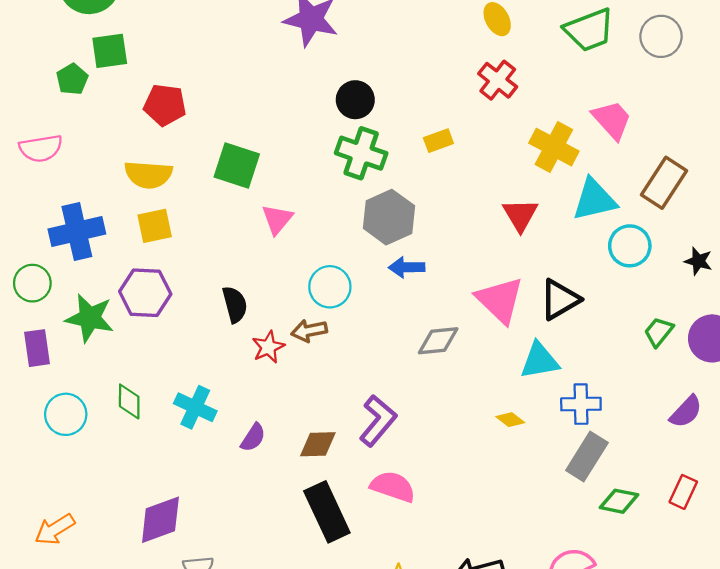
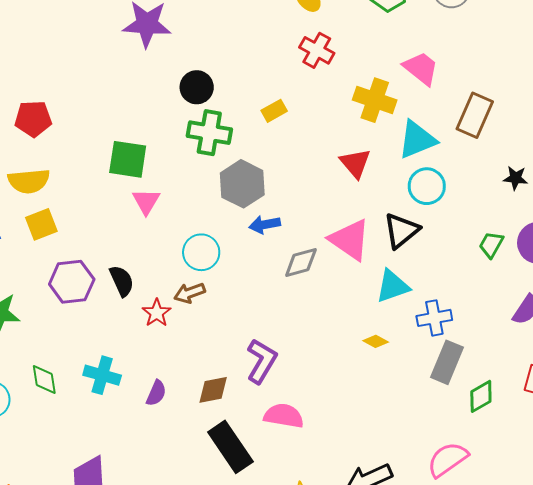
green square: (237, 165) -> (128, 159), moved
cyan circle: (630, 246) -> (427, 186), moved
purple hexagon: (145, 293) -> (72, 282), moved
gray diamond: (438, 341) -> (301, 263), moved
green diamond: (619, 501) -> (481, 396), turned -32

